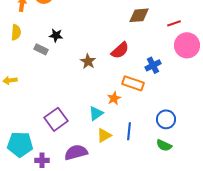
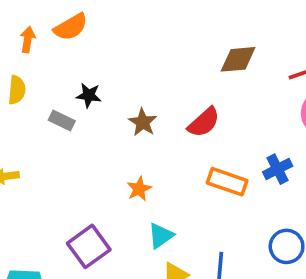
brown star: (88, 61) -> (143, 122), moved
blue cross: (153, 65) -> (278, 169), moved
orange star: (114, 98) -> (139, 189), moved

